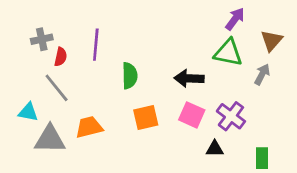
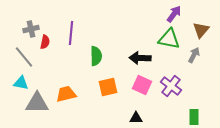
gray line: (57, 88) -> (24, 57), moved
black triangle: (215, 149) -> (136, 118), moved

